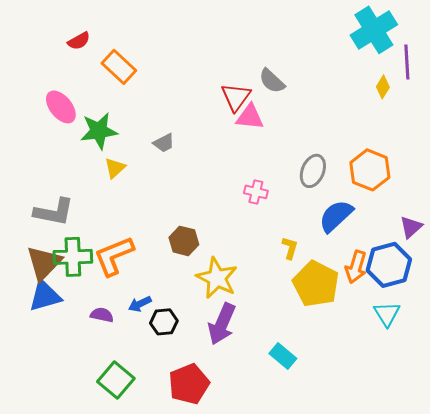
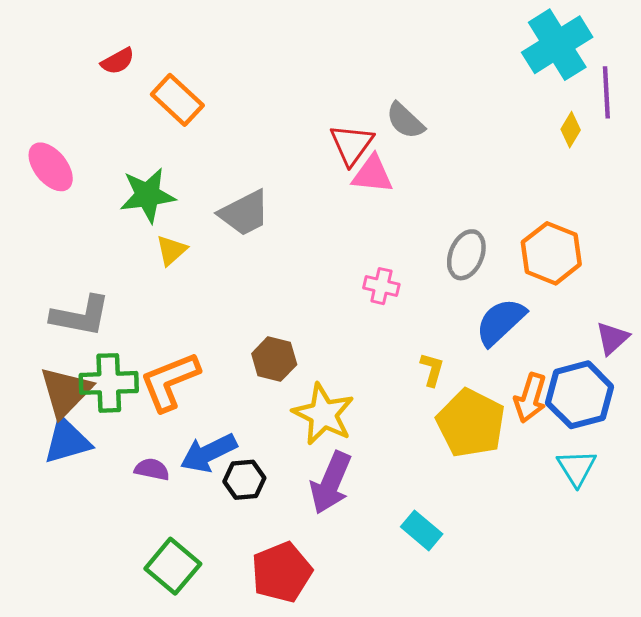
pink ellipse: (61, 107) -> (51, 167), moved
gray trapezoid: (164, 143) -> (244, 213), size x1.6
blue arrow: (140, 304) -> (209, 453), size x1.6

